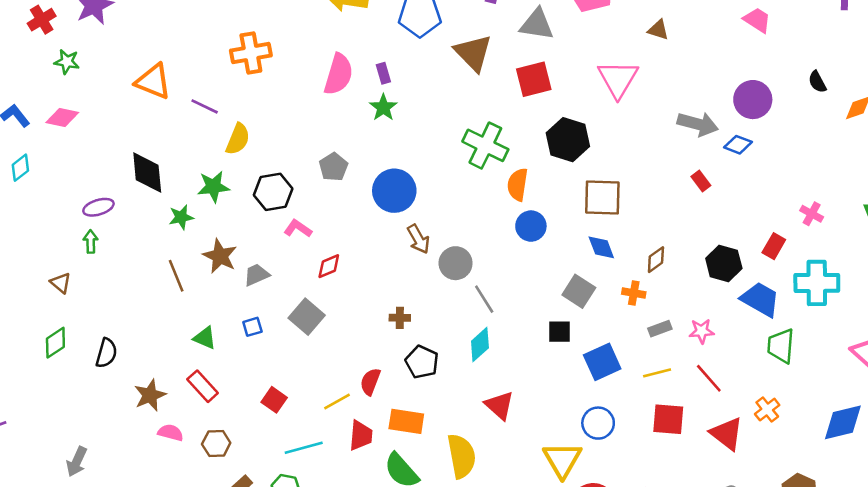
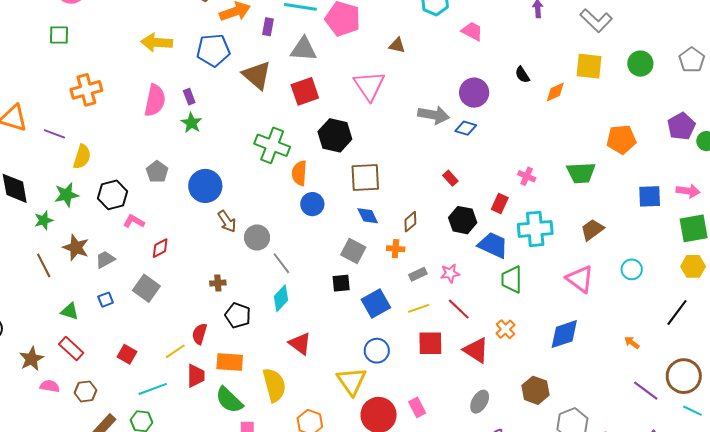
red rectangle: (701, 181) -> (450, 178), moved

